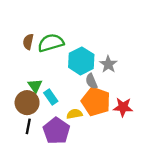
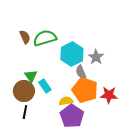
brown semicircle: (28, 42) -> (25, 37), turned 144
purple pentagon: (56, 131) -> (72, 116), moved

